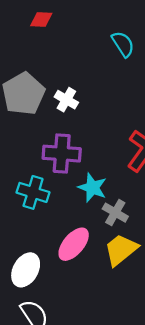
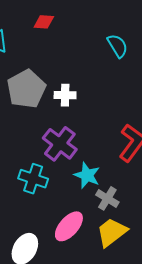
white cross: (66, 100) -> (65, 95), turned -30
purple cross: (62, 154) -> (60, 144), turned 32

